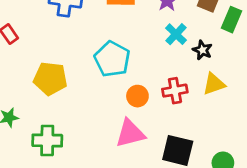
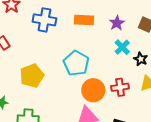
yellow pentagon: (50, 79) -> (32, 76), turned -30
orange circle: (137, 96) -> (93, 90), size x1.5

